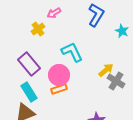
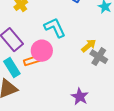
orange rectangle: (59, 89) -> (32, 61), moved

